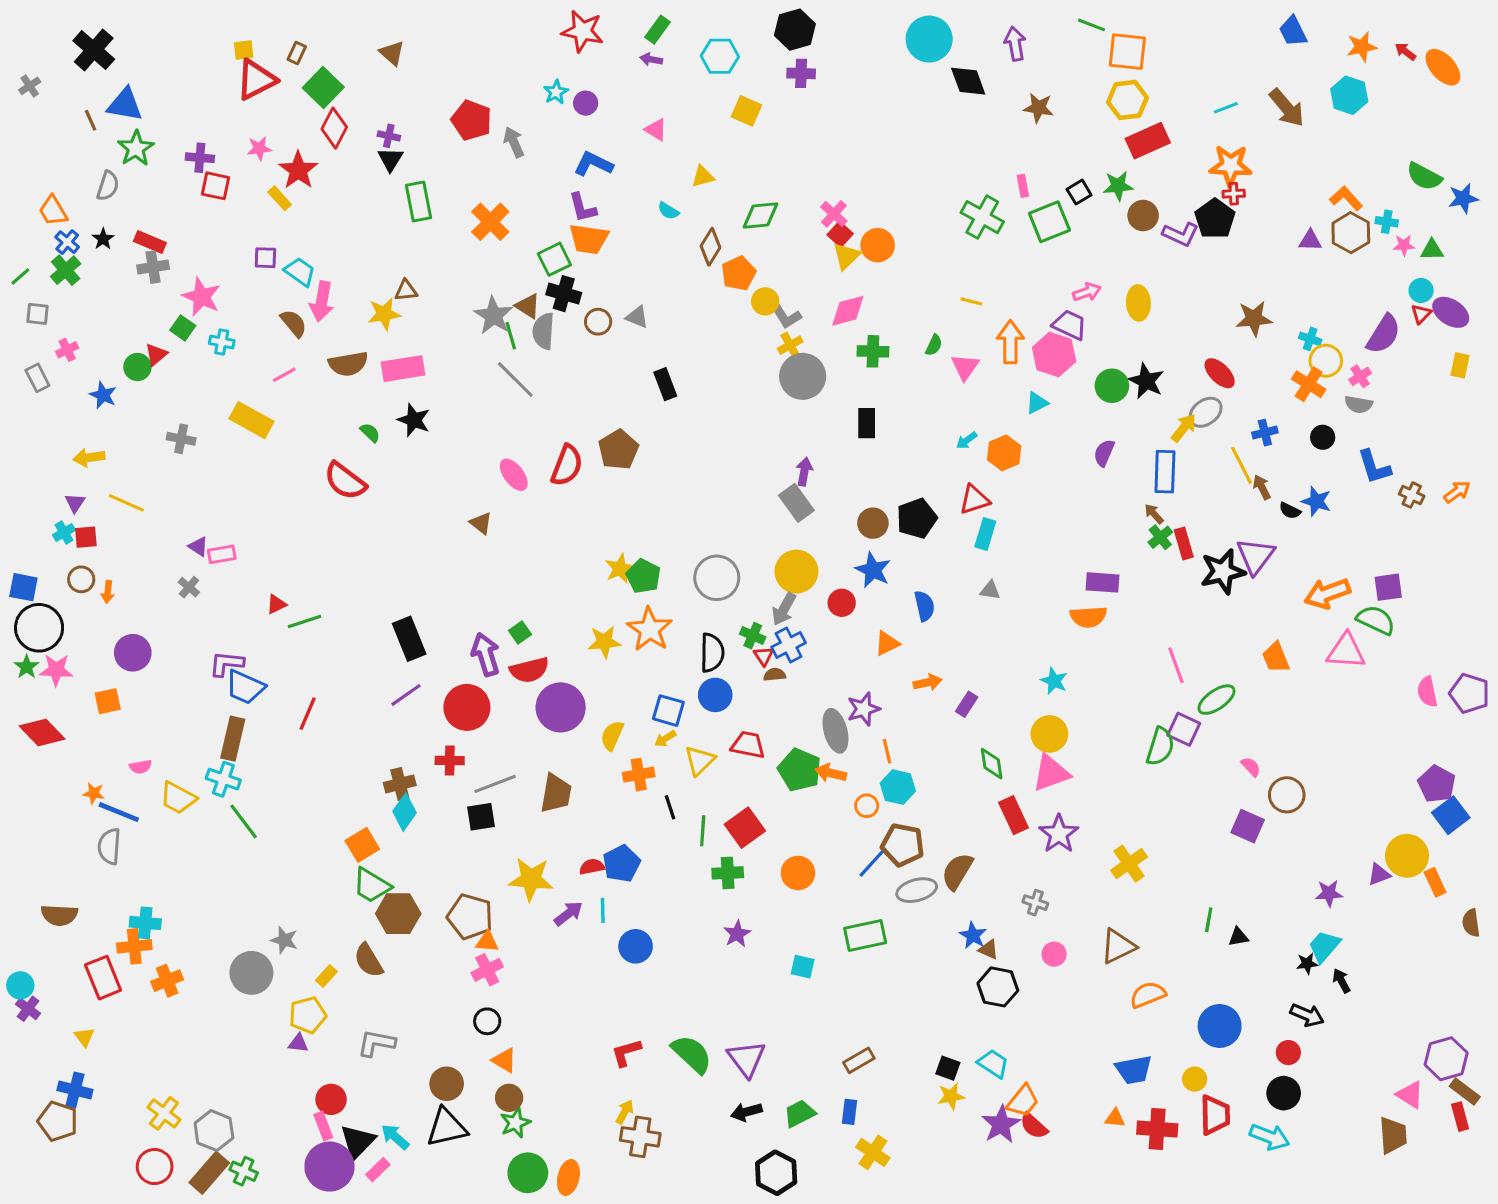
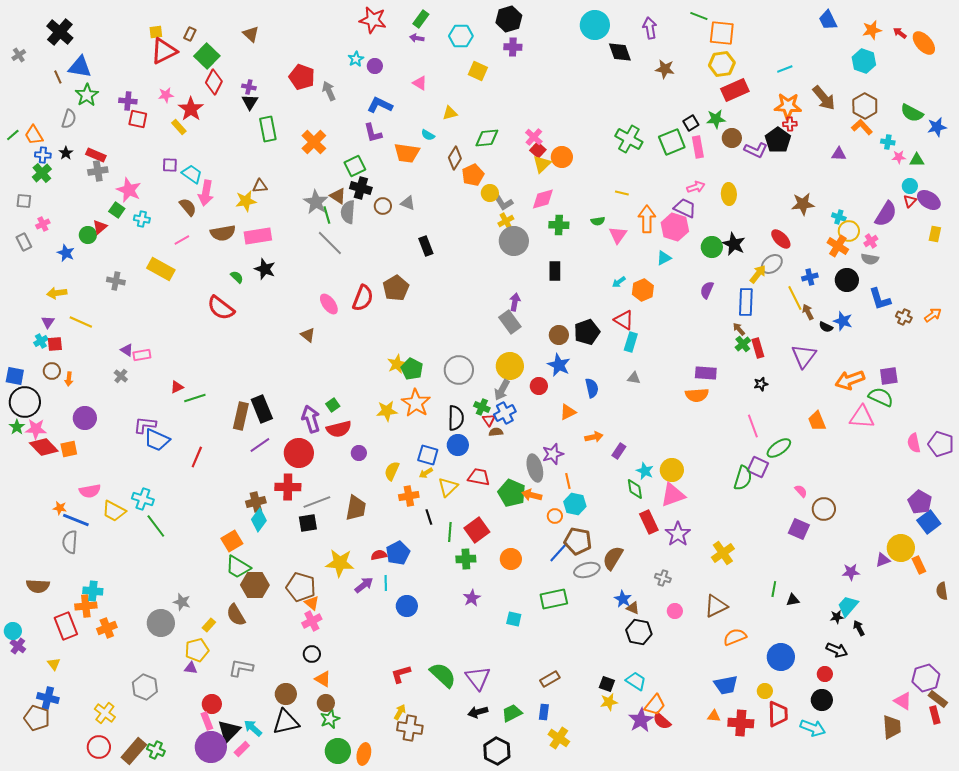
brown arrow: (1287, 108) -> (824, 98), moved
pink rectangle: (1023, 186) -> (698, 147), moved, size x1.5
brown hexagon: (1351, 233) -> (865, 106), moved
orange trapezoid: (589, 239) -> (407, 153), moved
blue cross: (67, 242) -> (43, 155), turned -35
green line: (20, 276) -> (13, 135), moved
green semicircle: (934, 345) -> (598, 221), turned 56
black circle: (1323, 437) -> (847, 280), size x1.5
red triangle: (974, 500) -> (624, 320), turned 50
black star: (1223, 572) -> (761, 384), moved, size x0.5
cyan star: (1054, 681) -> (645, 471), moved
purple circle: (561, 707) -> (359, 453), size x0.5
red diamond: (42, 732) -> (44, 447), moved
brown rectangle: (233, 739) -> (241, 416), moved
red cross: (450, 761) -> (288, 487), size x1.4
pink semicircle: (141, 767) -> (90, 491), size x1.5
orange triangle: (487, 942) -> (312, 603), turned 35
gray hexagon: (214, 1131) -> (145, 687), moved

